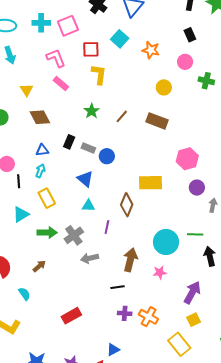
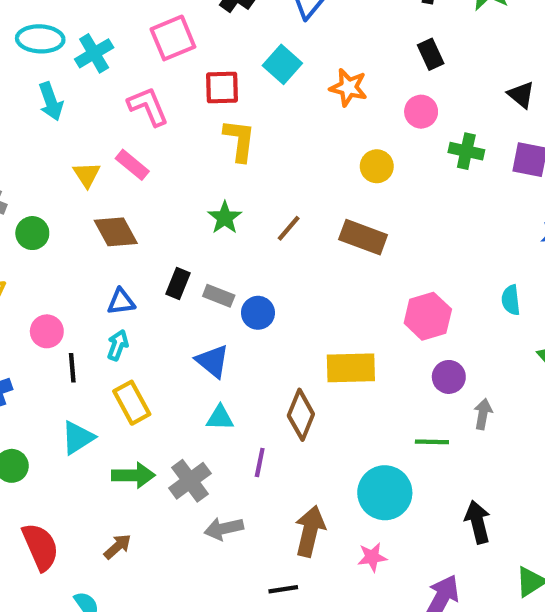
cyan cross: (41, 23) -> (94, 53), moved, turned -30
pink rectangle: (61, 84) -> (132, 165), moved
green line: (195, 234) -> (432, 442), moved

